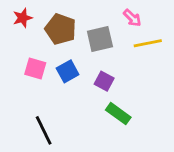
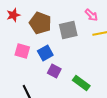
purple square: (104, 81) -> (54, 71), moved

